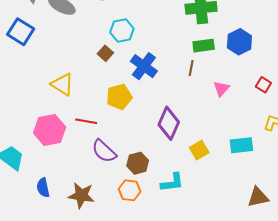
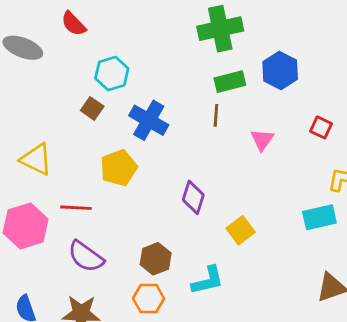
purple diamond: (169, 123) -> (193, 197), size x0.7
cyan rectangle: (241, 145) -> (319, 217), moved
purple semicircle: (104, 151) -> (86, 256), moved

